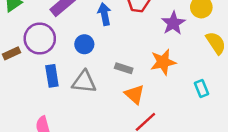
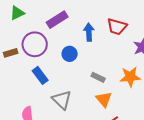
blue rectangle: (52, 76) -> (40, 75), turned -36
gray triangle: (84, 82) -> (62, 100), moved, turned 30

